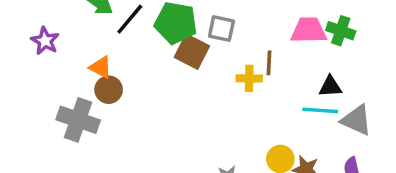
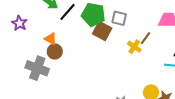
brown line: (269, 63) -> (146, 38), turned 32
yellow cross: (249, 78) -> (134, 47), turned 32

